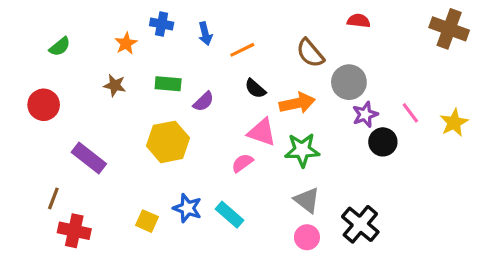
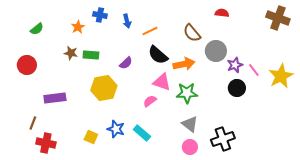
green rectangle: (168, 84) -> (91, 55), moved
black semicircle: (255, 89) -> (158, 55), size x1.5
purple star: (365, 114) -> (235, 65), moved
yellow star: (454, 123) -> (281, 76), size x1.4
purple rectangle: (89, 158) -> (55, 98), turned -45
black cross: (360, 224) -> (223, 139), turned 30

